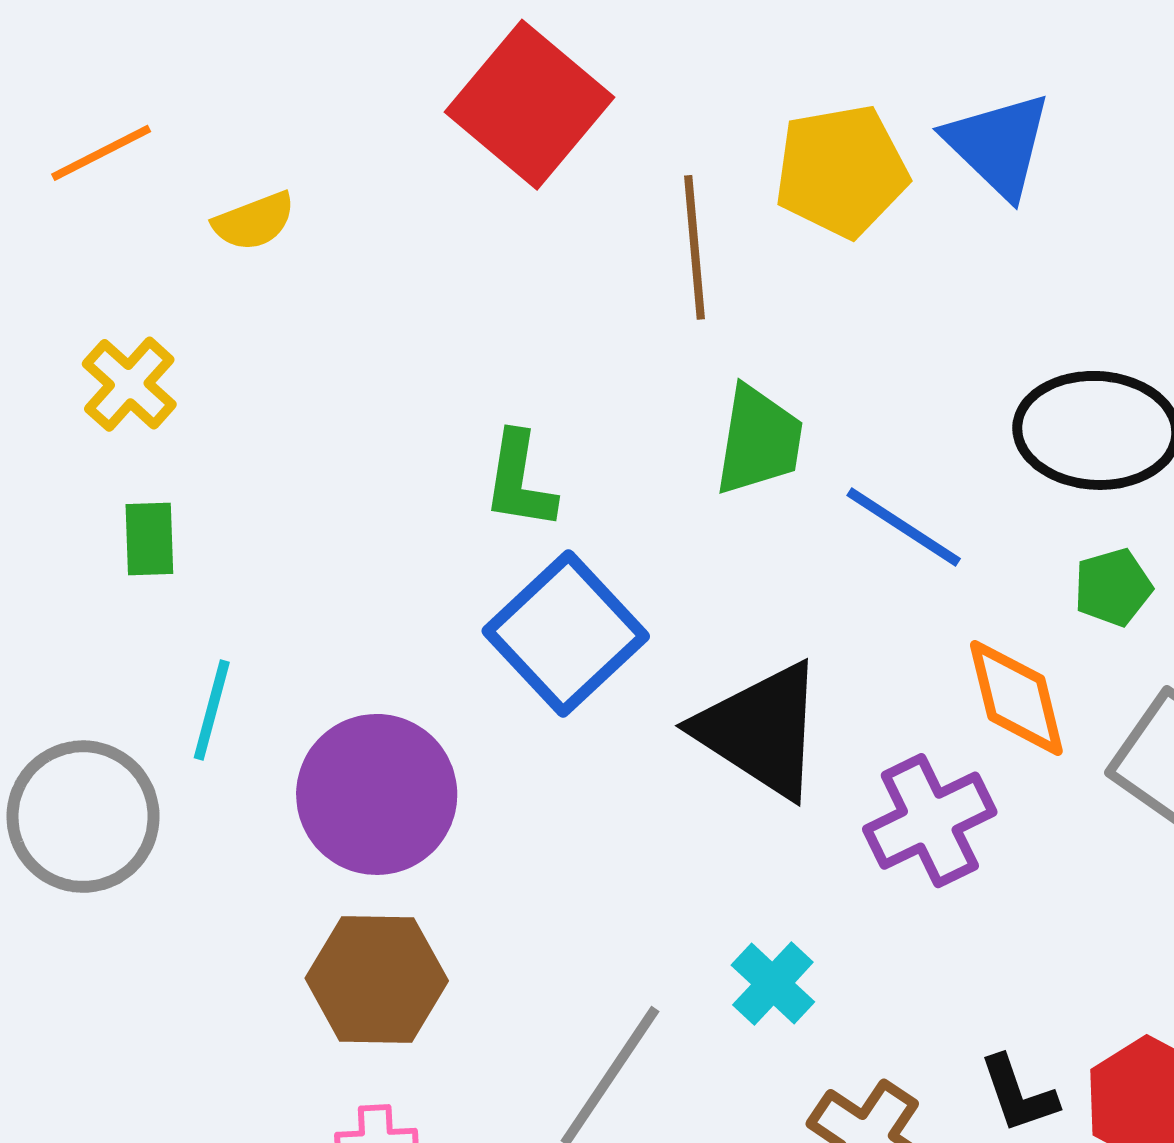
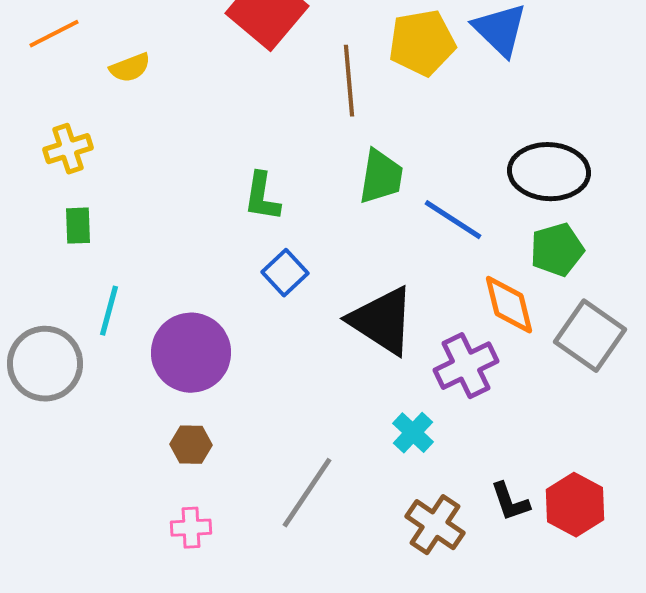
yellow cross: (129, 384) -> (68, 149), turned 30
green pentagon: (1113, 587) -> (557, 250), size x1.4
blue square: (566, 634) -> (285, 273), size x0.6
brown hexagon: (377, 980) -> (191, 445), size x0.6
cyan cross: (773, 984) -> (413, 433), moved

